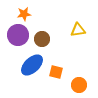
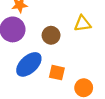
brown circle: (42, 39) -> (51, 35), moved

